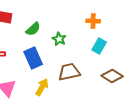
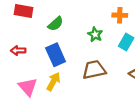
green star: (59, 39) -> (95, 34), moved
yellow arrow: (42, 87) -> (53, 82), moved

